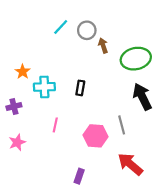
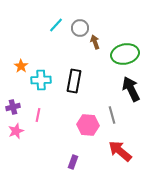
black rectangle: (80, 88) -> (74, 81), size x1.6
purple cross: (14, 106) -> (13, 107), moved
pink line: (55, 125) -> (38, 115), moved

